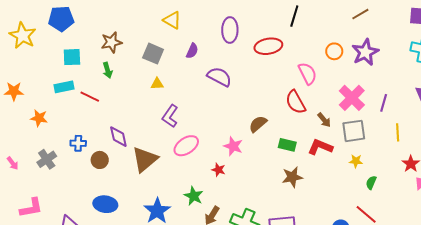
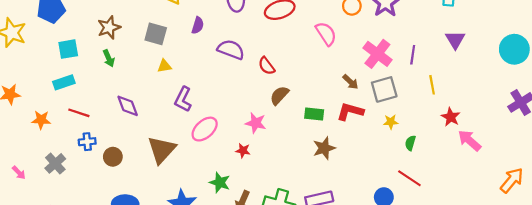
red line: (90, 97) -> (79, 113), moved
red semicircle: (296, 102) -> (267, 66), moved, size x0.7
purple diamond: (118, 137) -> (128, 106), moved

